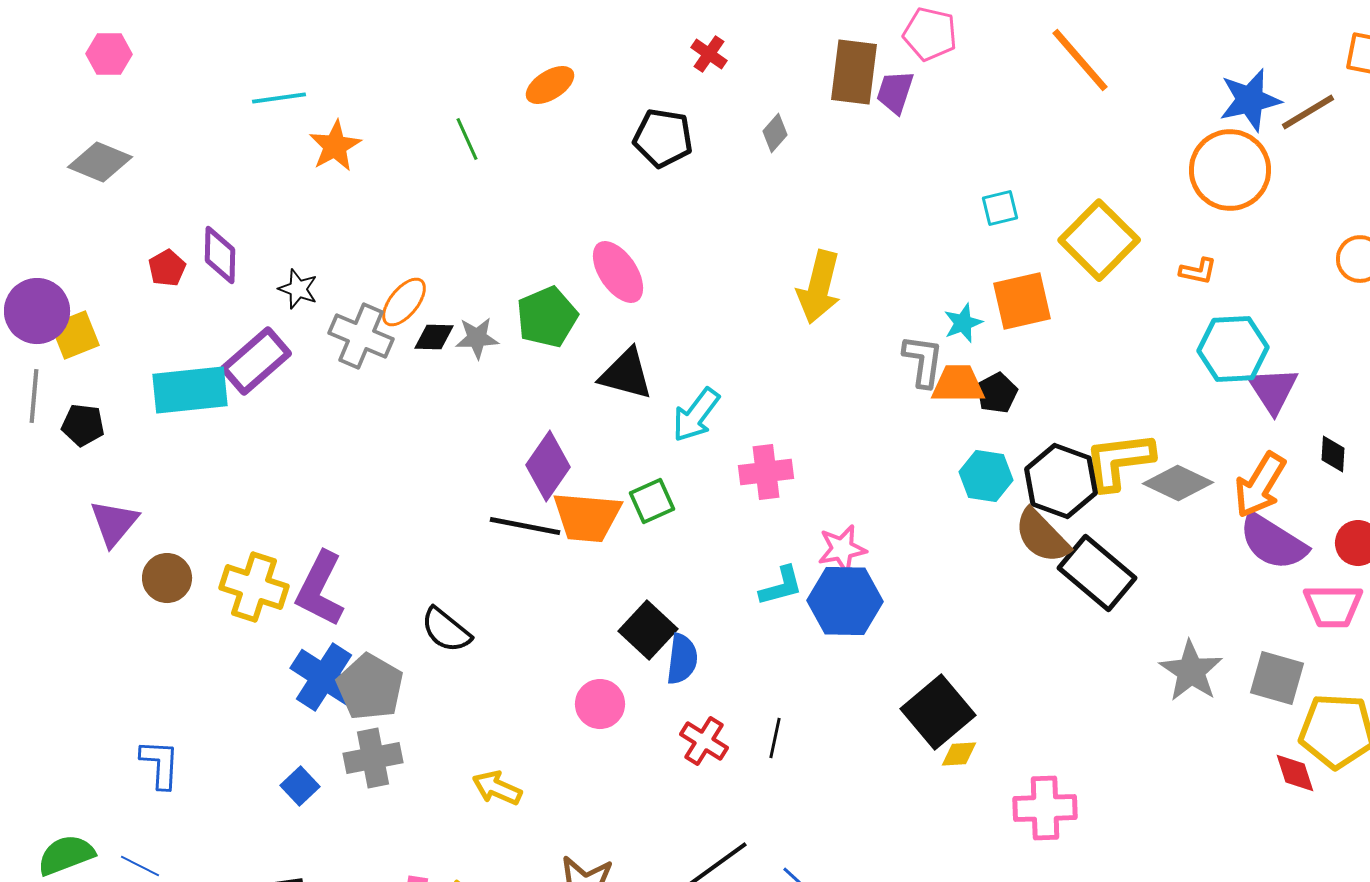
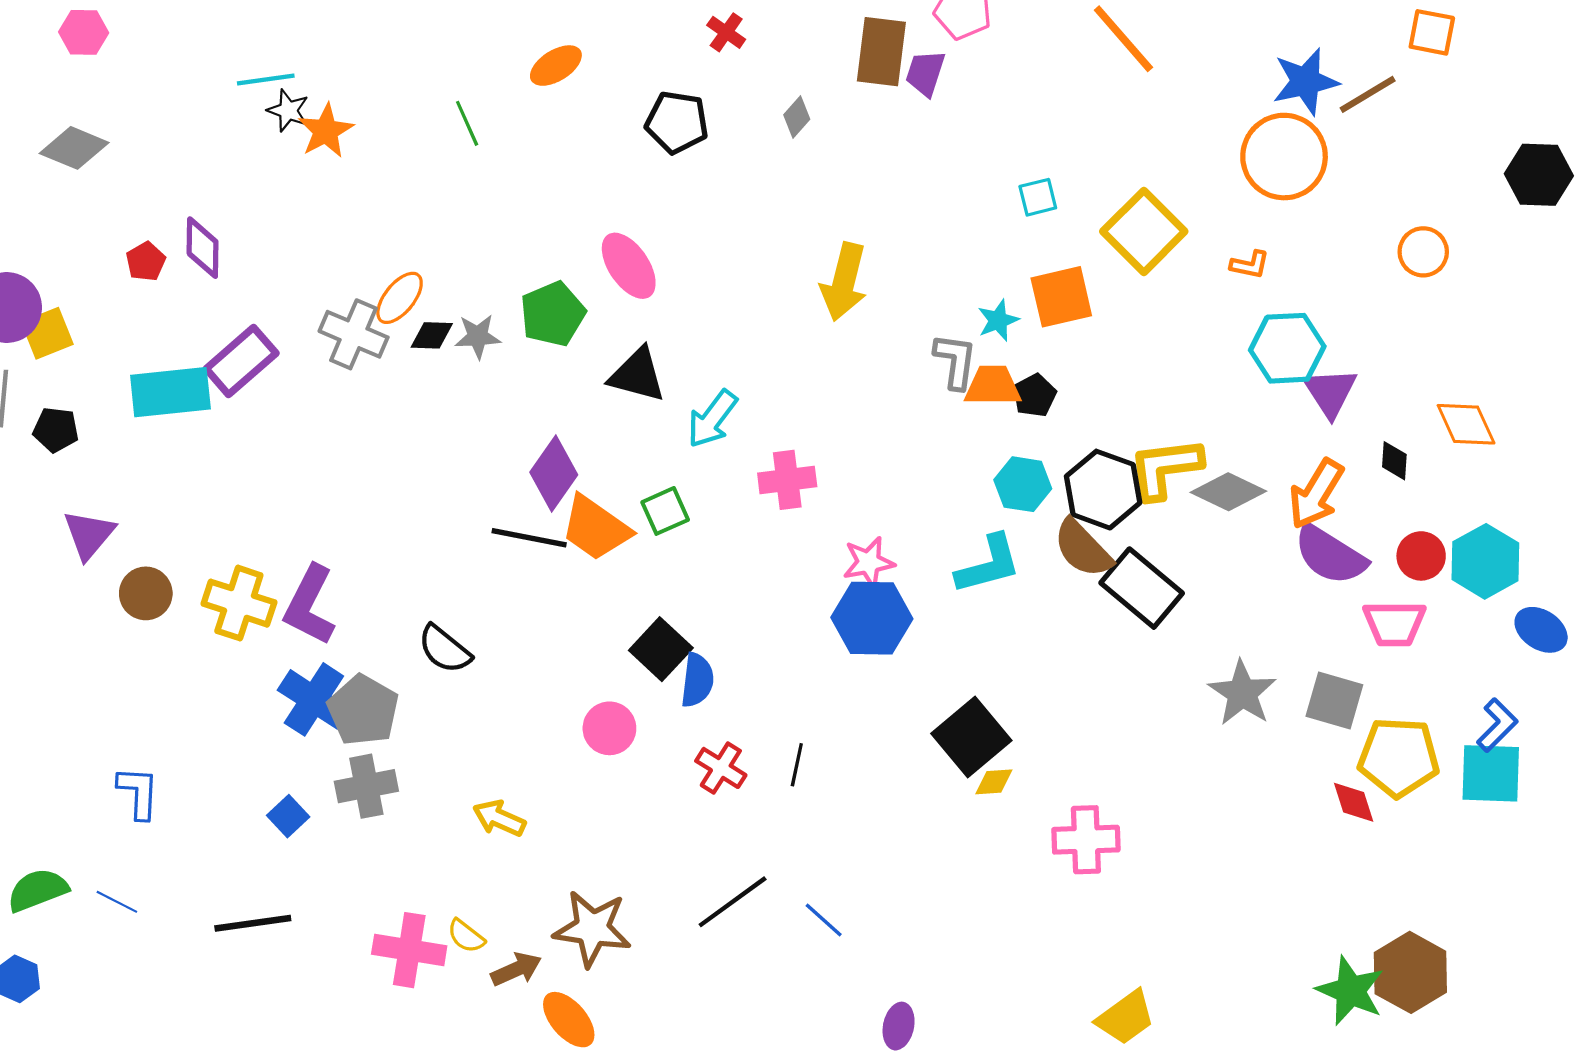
black star: (298, 289) -> (288, 110), moved
orange trapezoid: (587, 517) -> (596, 528), turned 30
cyan L-shape: (781, 586) -> (989, 565), moved, size x1.4

